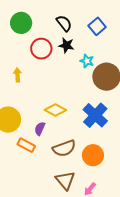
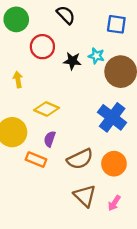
blue square: (97, 26) -> (116, 24), moved, turned -36
black star: (66, 45) -> (72, 61), moved
yellow diamond: (55, 110) -> (47, 109), moved

